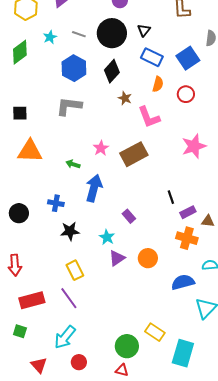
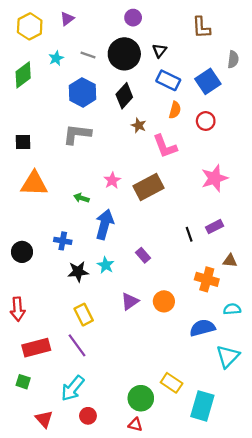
purple rectangle: (188, 212) -> (214, 227), moved
cyan star: (107, 237) -> (106, 265), moved

